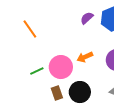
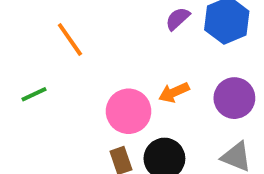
green line: (37, 71) -> (34, 94), moved

